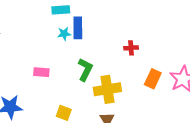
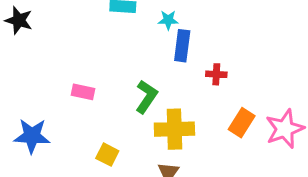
blue rectangle: (78, 28) -> (182, 46), moved
cyan star: (64, 34) -> (168, 20), moved

